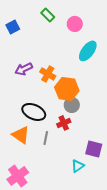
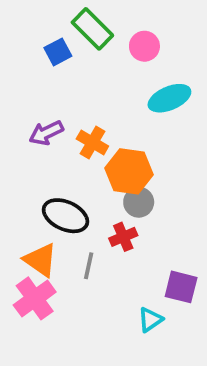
green rectangle: (48, 15) -> (92, 29), size x1.5
blue square: (13, 27) -> (58, 52), moved
cyan ellipse: (88, 51) -> (169, 98), turned 30
pink cross: (18, 176) -> (35, 298), moved

